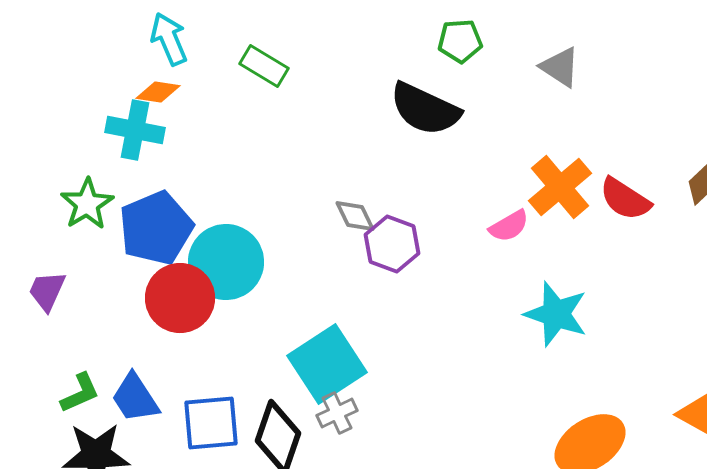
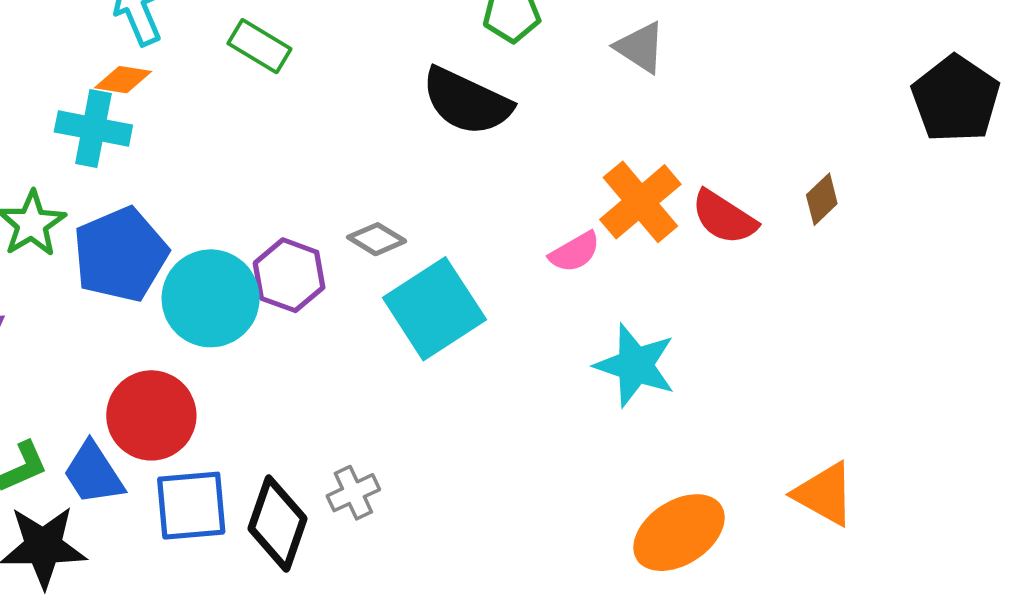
gray diamond: (355, 216) -> (377, 239), turned -33
purple hexagon: (392, 244) -> (289, 275), moved
red circle: (180, 298) -> (151, 415), moved
cyan square: (327, 364) -> (434, 309), moved

